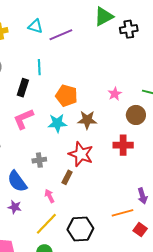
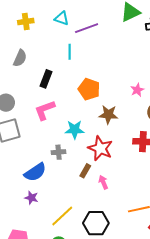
cyan line: (39, 67) -> (70, 52), moved
cyan star: (57, 123) -> (75, 130), moved
blue semicircle: (17, 181) -> (35, 172), turned -90
pink arrow: (49, 196) -> (103, 182), moved

